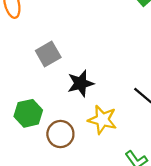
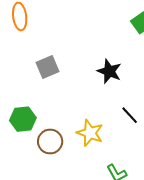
black star: (81, 83) -> (109, 71), moved, turned 30

